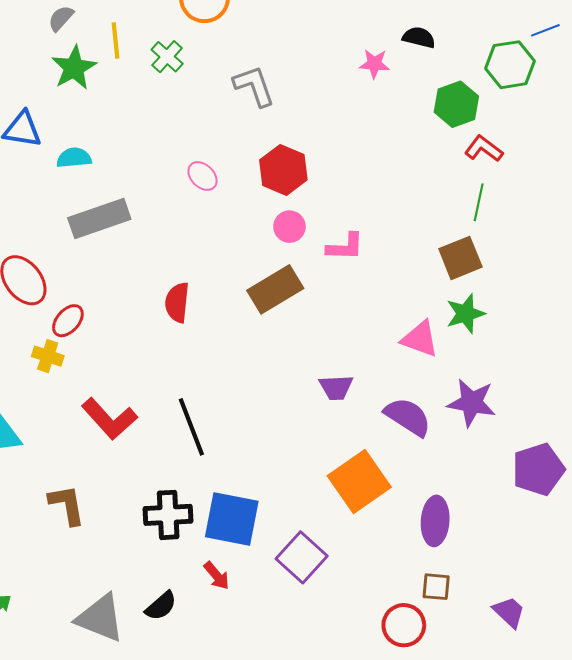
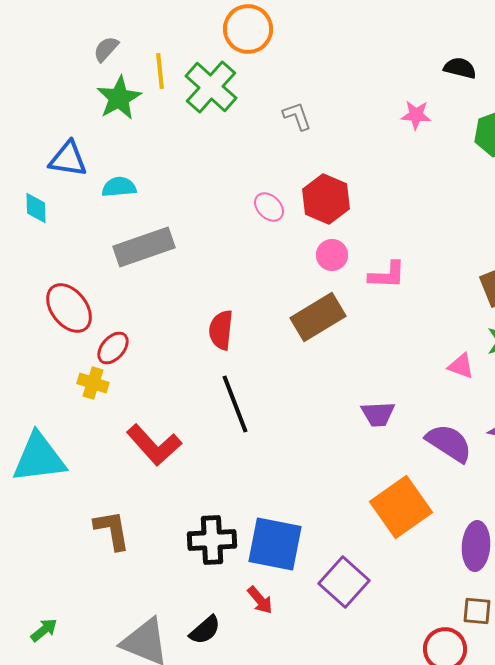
green cross: (167, 57) -> (211, 87), size x1.6
pink star: (374, 64) -> (416, 115), moved
gray L-shape: (254, 86) -> (297, 116), size x0.7
pink ellipse: (202, 176) -> (269, 207), moved
pink triangle: (420, 339) -> (461, 366), size x0.7
black line: (191, 427) -> (235, 404), moved

